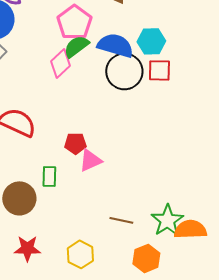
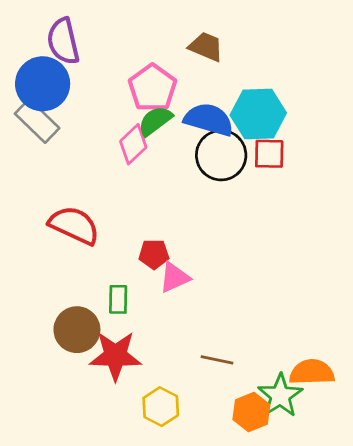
cyan hexagon: (151, 41) -> (258, 114), size x1.4
green star: (167, 220) -> (280, 396), moved
red star: (27, 248) -> (115, 356), moved, size x1.4

